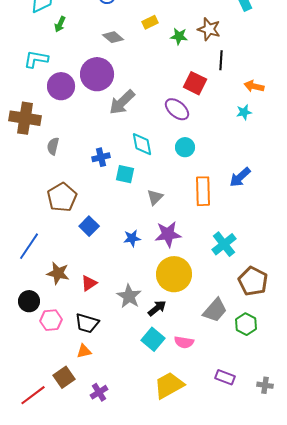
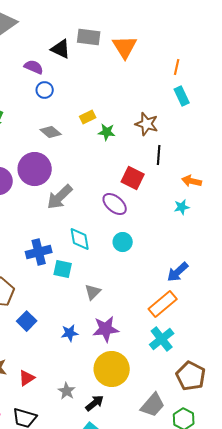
green star: (179, 36) -> (107, 132), moved
blue cross: (101, 157) -> (39, 252), size x1.4
orange rectangle: (203, 191) -> (163, 304), moved, turned 52
gray star: (129, 296) -> (67, 391), size x0.7

